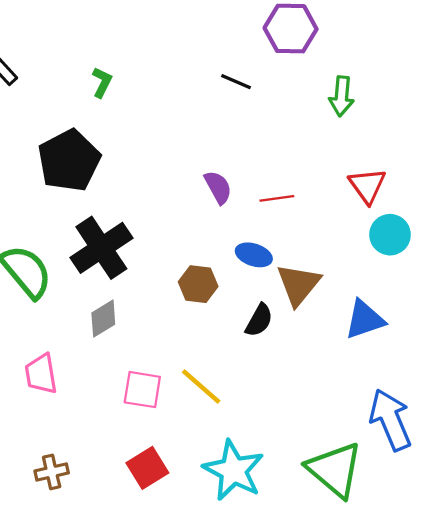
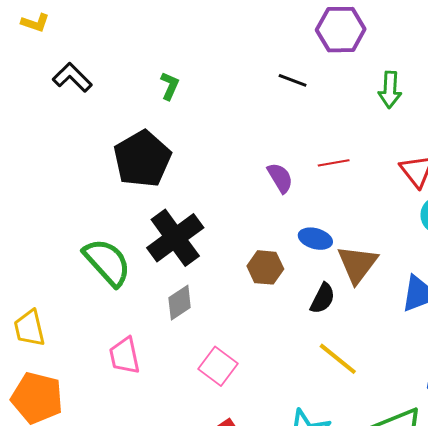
red line: (277, 198) -> (334, 163), moved
yellow line: (201, 386) -> (338, 359), moved
pink square: (142, 390) -> (218, 366), turned 30

